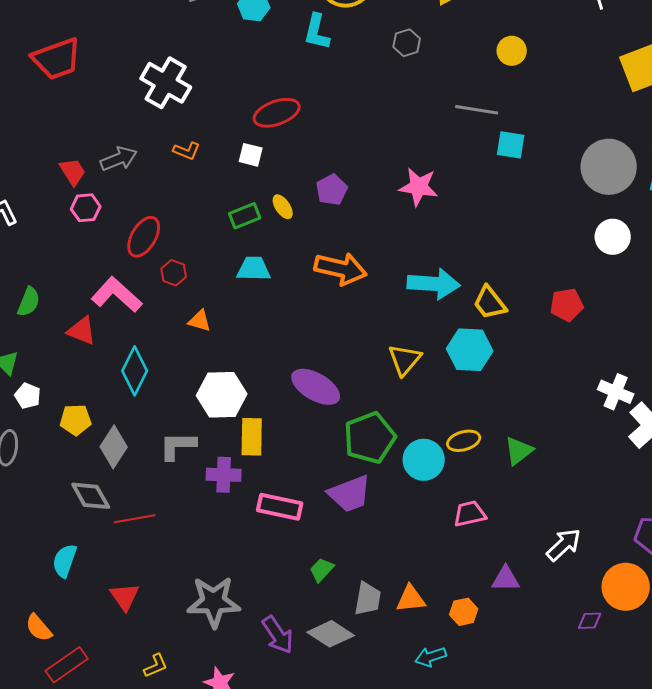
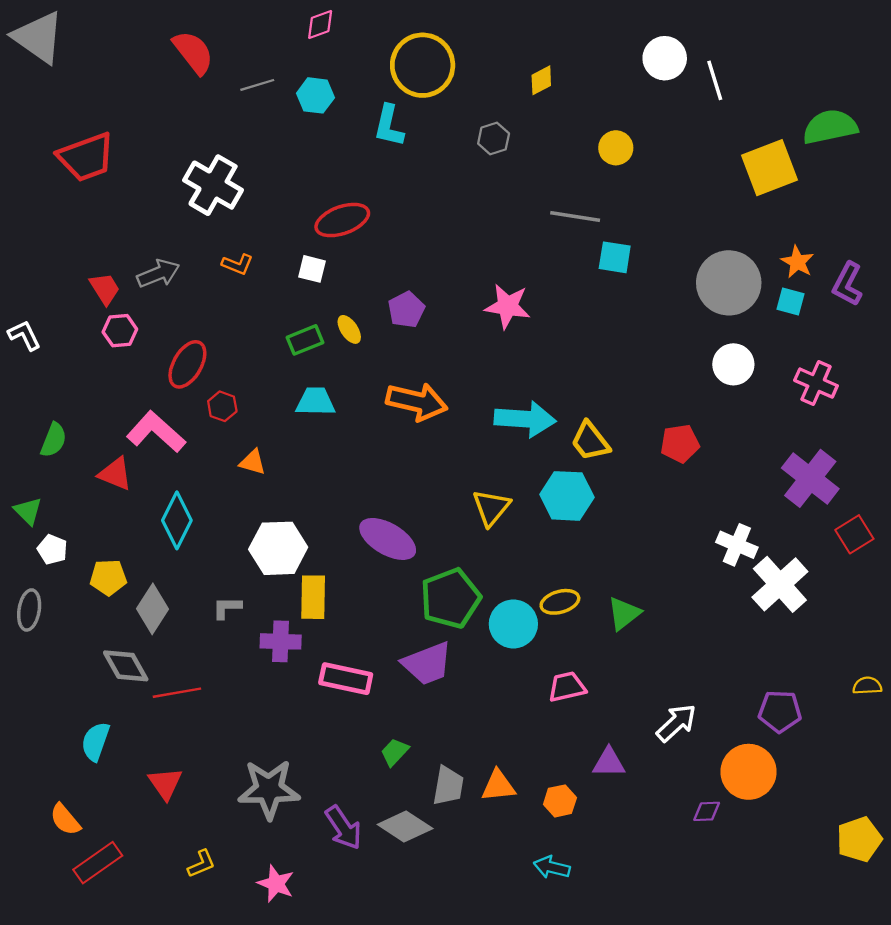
gray L-shape: (178, 446) -> (227, 608), size x0.7
cyan arrow: (431, 657) -> (552, 867), moved, turned 32

